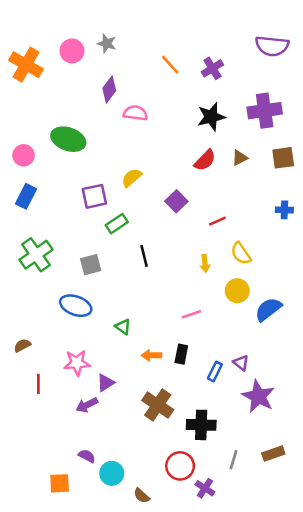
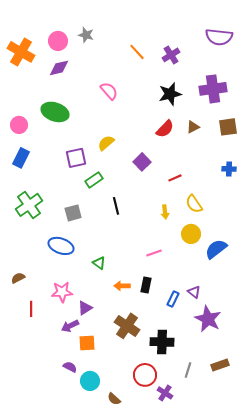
purple diamond: (109, 89) -> (59, 68), moved, turned 40
pink semicircle: (135, 113) -> (109, 91), turned 42
orange square: (60, 483) -> (87, 343), moved

